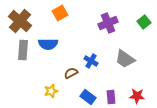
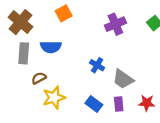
gray trapezoid: (125, 59) -> (123, 79), moved
brown semicircle: (71, 73) -> (39, 78), moved
yellow star: (51, 91) -> (54, 98), size x1.5

